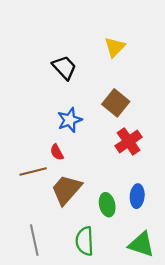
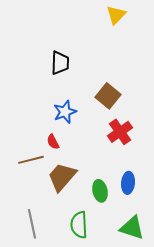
yellow triangle: (115, 47) -> (116, 15), moved
black trapezoid: (64, 68) -> (60, 63), turned 45

